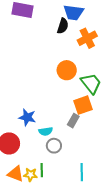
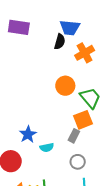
blue star: (27, 117) -> (28, 134), turned 30
gray circle: (54, 146) -> (78, 162), moved

